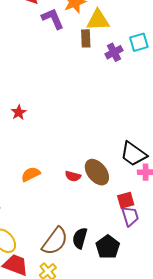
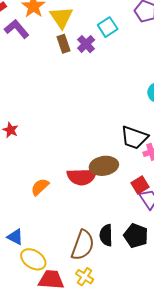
yellow triangle: (98, 20) -> (61, 17), turned -45
brown rectangle: (86, 38) -> (64, 44), moved
brown ellipse: (97, 172) -> (104, 166), turned -44
red semicircle: (73, 176) -> (82, 177), size x1.8

